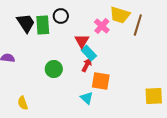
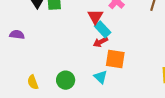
red arrow: (87, 65) -> (101, 42), turned -144
green circle: (54, 69) -> (66, 80), moved

